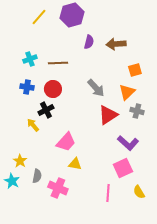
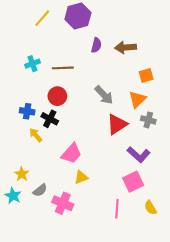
blue cross: (27, 87) -> (27, 111), moved
black cross: (46, 110) -> (50, 119), turned -35
yellow triangle: (75, 164) -> (81, 177), turned -32
gray semicircle: (37, 176) -> (40, 190), turned 40

